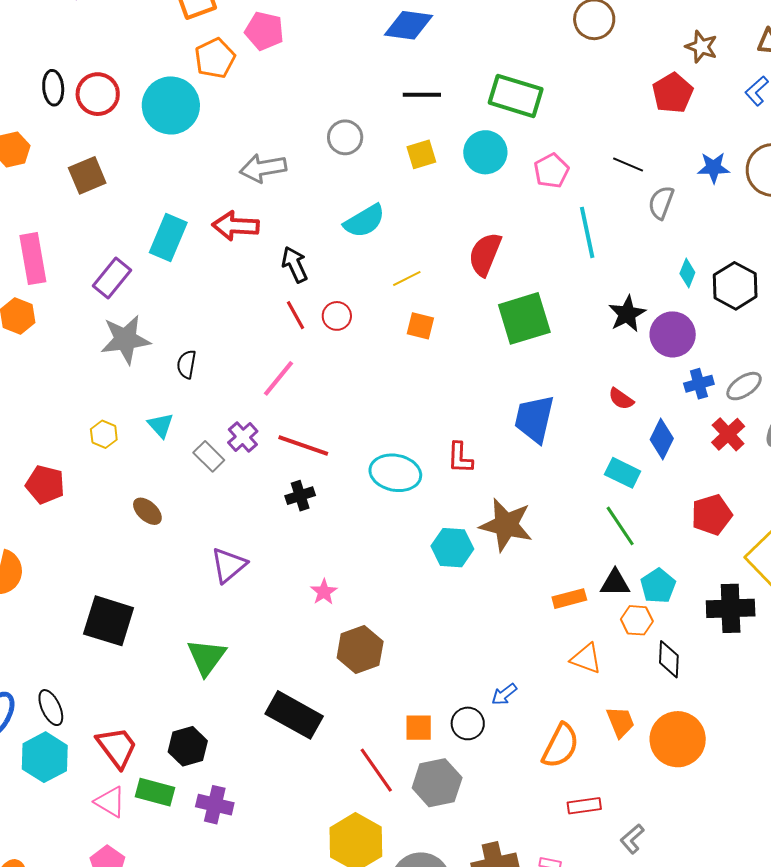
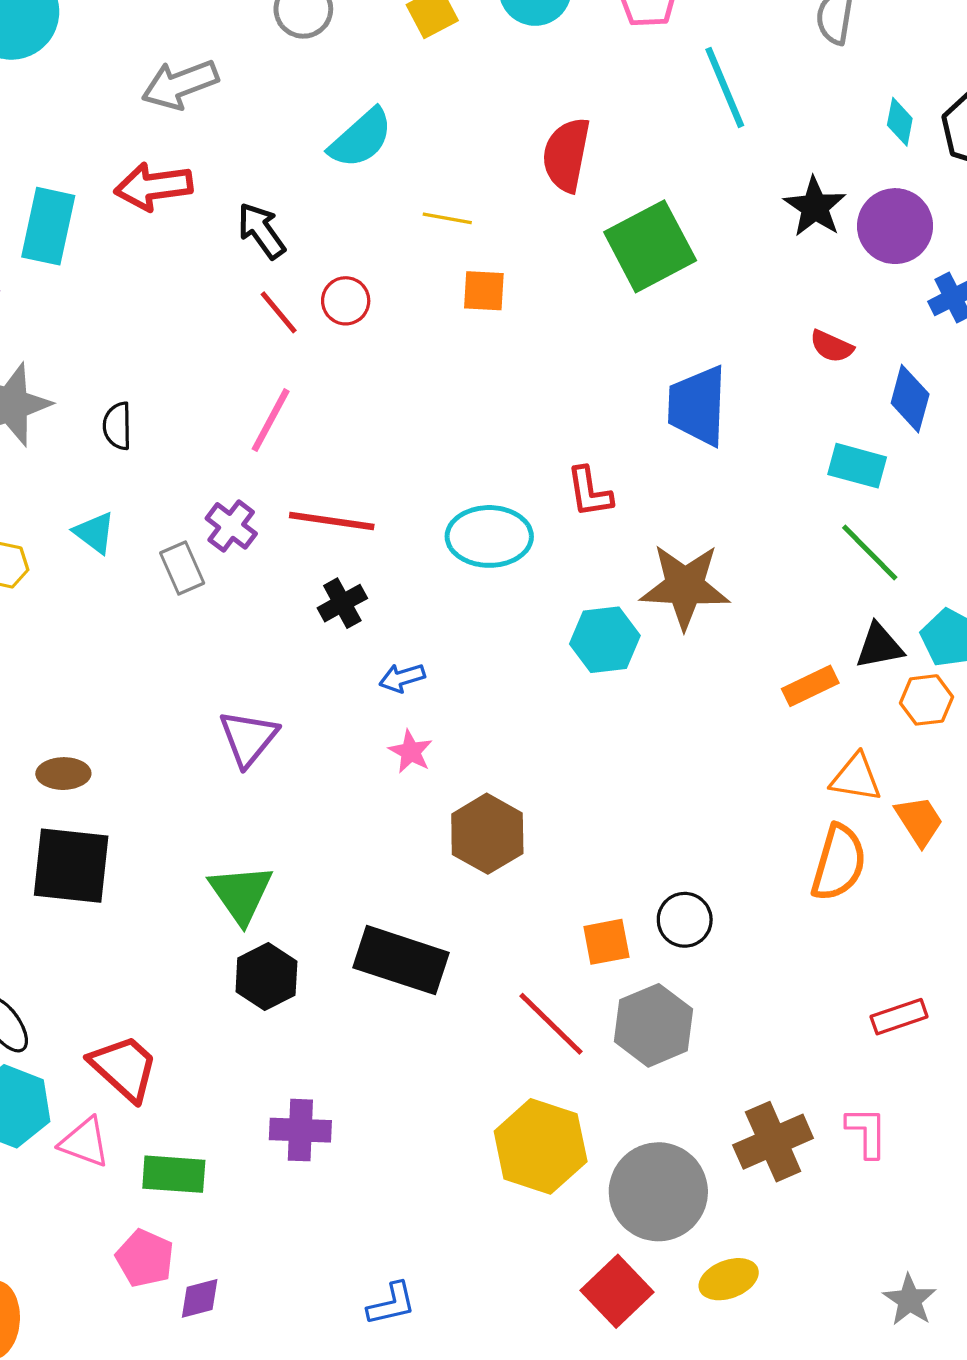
yellow line: (407, 278) -> (447, 218), turned 48
gray rectangle: (209, 456) -> (182, 568), turned 32
brown ellipse: (147, 511) -> (63, 774), moved, turned -32
blue arrow: (504, 694) -> (402, 678), moved, turned 32
orange trapezoid: (620, 722) -> (919, 821), moved
black hexagon: (188, 746) -> (266, 977), moved
orange semicircle: (561, 746) -> (839, 863), moved
green rectangle: (155, 792) -> (174, 1174), moved
pink triangle: (110, 802) -> (85, 1142), moved

